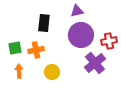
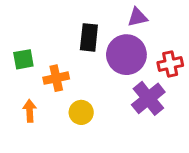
purple triangle: (77, 11) -> (137, 17), moved
black rectangle: (44, 23) -> (89, 37), moved
green square: (15, 48) -> (23, 59), moved

